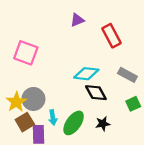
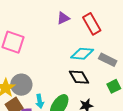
purple triangle: (77, 20) -> (63, 18), moved
cyan diamond: (86, 74) -> (82, 54), moved

